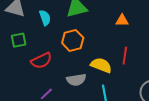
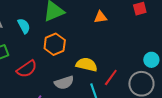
red line: (125, 56) -> (111, 77), moved, turned 36

